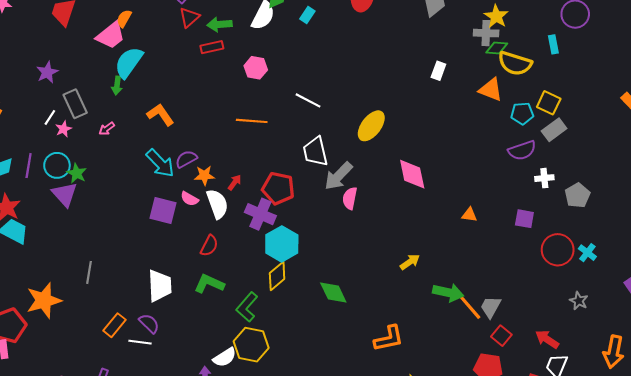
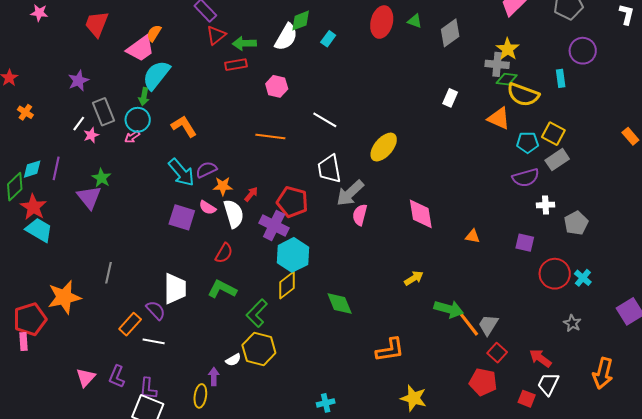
cyan circle: (57, 165) -> (138, 120), moved
pink diamond: (412, 174) -> (421, 214), moved
purple semicircle: (149, 323) -> (156, 310), moved
white semicircle: (225, 357) -> (233, 360), size x0.7

